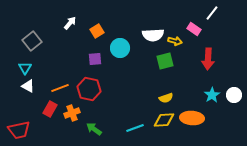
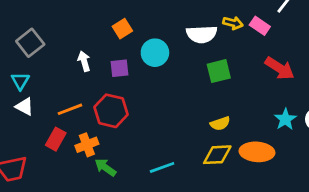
white arrow: (70, 23) -> (84, 61), moved, turned -56
yellow arrow: (175, 41) -> (233, 23), moved
red arrow: (208, 59) -> (280, 68), turned -60
cyan line: (135, 128) -> (162, 167), moved
green arrow: (94, 129) -> (105, 167), moved

